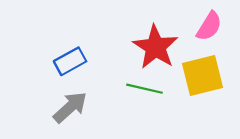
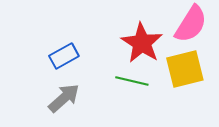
pink semicircle: (209, 26) -> (191, 24), size x1.4

